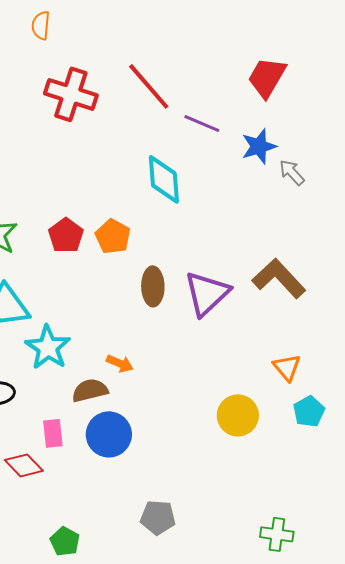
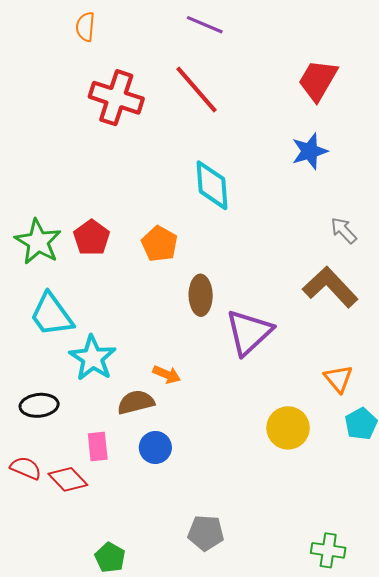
purple line: (202, 123) -> (205, 25), moved
gray arrow: (292, 172) -> (344, 230), moved
red pentagon: (66, 235) -> (92, 238), moved
purple triangle: (207, 293) -> (249, 332), moved
blue circle: (109, 434) -> (155, 447), size x0.7

